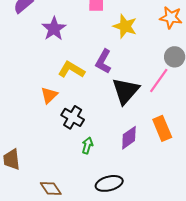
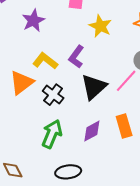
orange triangle: (49, 95) -> (22, 82), size x1.5
black cross: (73, 117) -> (53, 95), moved
green arrow: (87, 145) -> (52, 134), size x1.8

